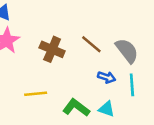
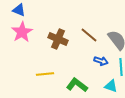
cyan triangle: (107, 109) -> (111, 86), moved

